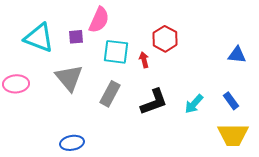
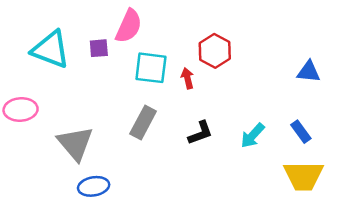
gray triangle: (69, 78) -> (75, 143), moved
black L-shape: (154, 102) -> (200, 133), size x0.7

